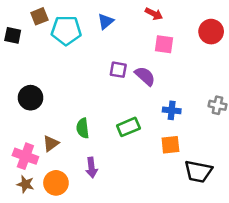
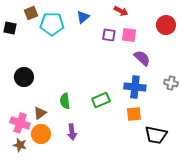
purple square: (118, 70) -> (109, 35), moved
purple semicircle: (145, 76) -> (142, 58), moved
blue cross: (172, 110) -> (135, 87), size x1.5
orange circle: (56, 183) -> (41, 134), moved

